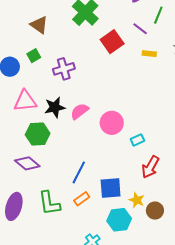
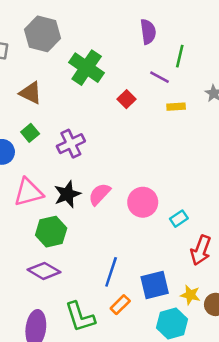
red square: (112, 42) -> (127, 99), size x0.6

